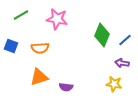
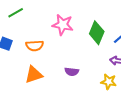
pink star: (57, 19) -> (63, 25), moved
purple semicircle: (66, 87) -> (72, 72), moved

